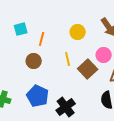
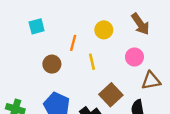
orange line: (42, 39) -> (73, 43), moved
brown square: (88, 69) -> (111, 95), moved

